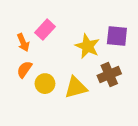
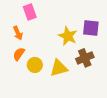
pink rectangle: (45, 30) -> (30, 12), moved, turned -63

